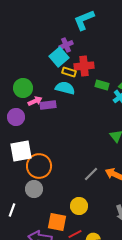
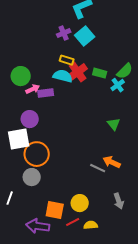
cyan square: (59, 57) -> (85, 36), moved
red cross: (84, 66) -> (78, 72), moved, turned -30
purple circle: (16, 117) -> (30, 119), moved
gray line: (91, 174) -> (98, 168), moved, turned 70
yellow circle: (79, 206) -> (80, 203), moved

